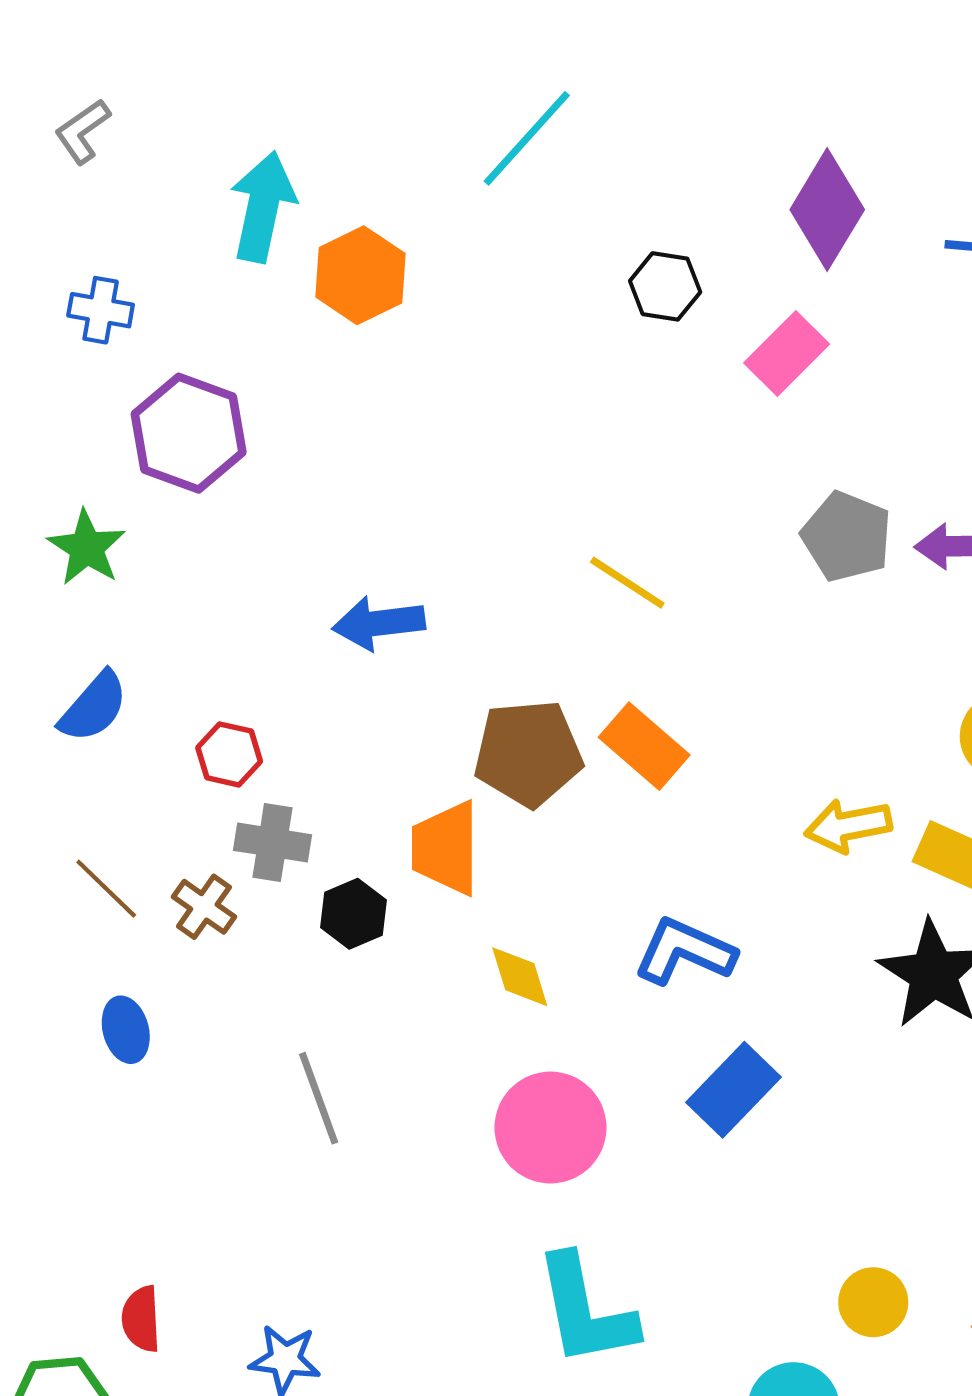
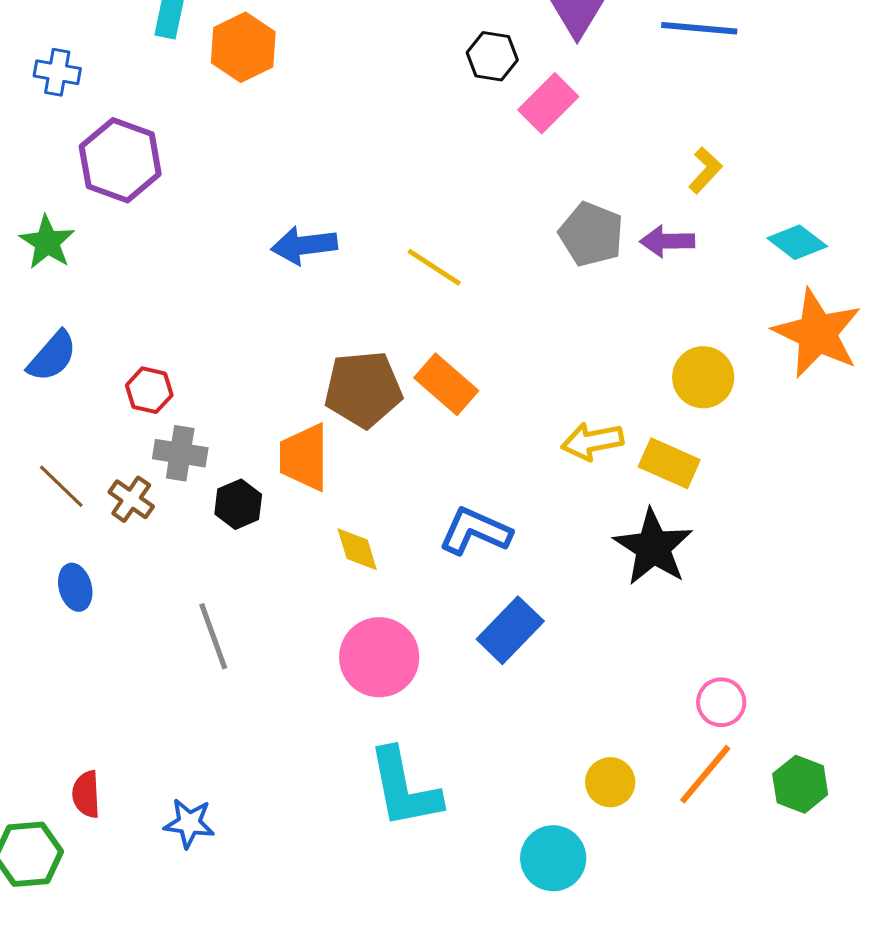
black hexagon: (665, 286) -> (492, 56), moved
blue arrow: (379, 623) -> (304, 245), moved

